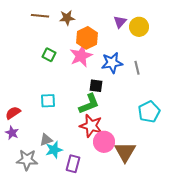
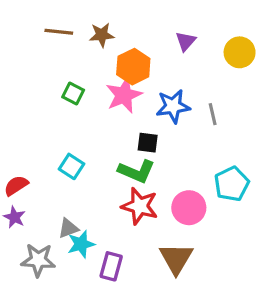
yellow circle: (139, 27) -> (240, 52), moved
cyan square: (48, 101) -> (72, 166), turned 35
green L-shape: (89, 104) -> (137, 171), turned 45
pink circle: (104, 142) -> (189, 208), moved
brown triangle: (125, 152) -> (176, 258), moved

